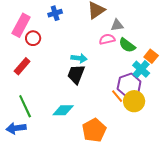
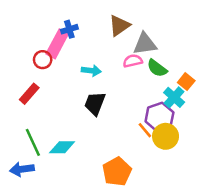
pink rectangle: (21, 25) -> (57, 44), moved
gray triangle: (117, 25) -> (145, 44), size x1.5
cyan arrow: (79, 58) -> (91, 71), moved
cyan diamond: (63, 110) -> (62, 147), moved

